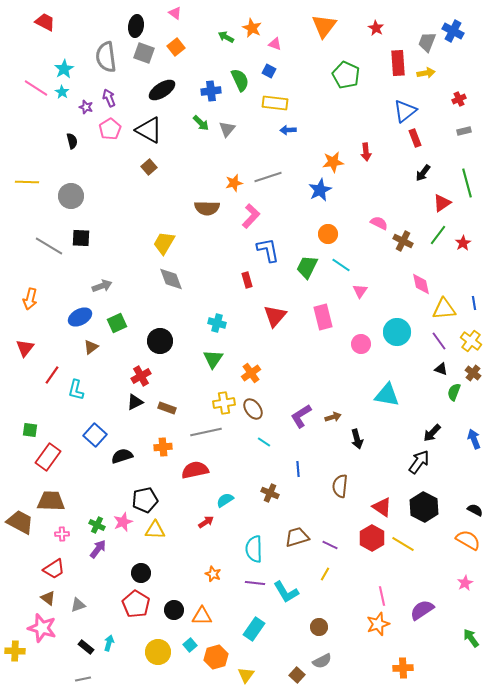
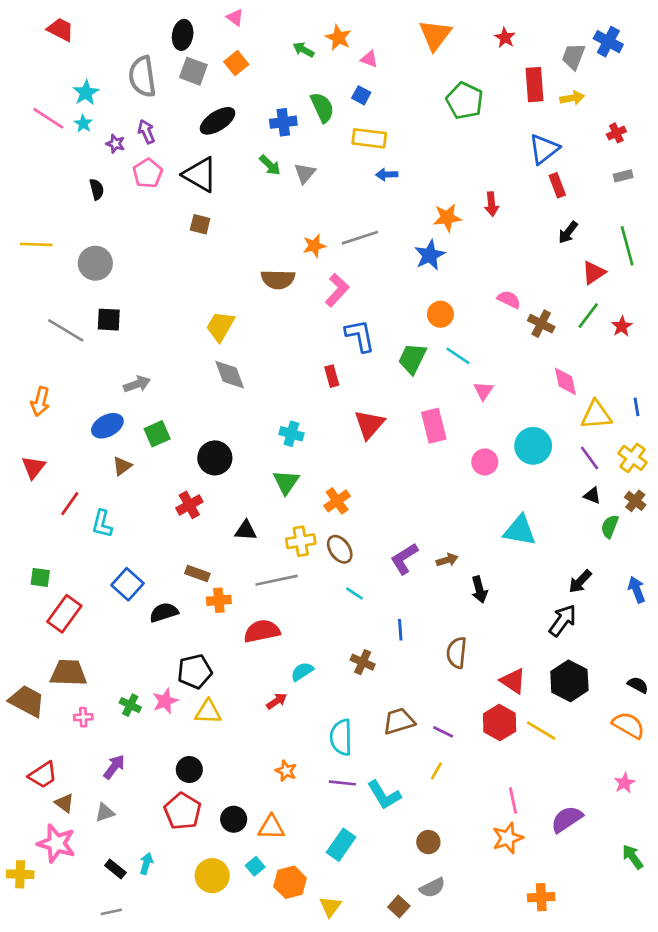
brown square: (149, 167) -> (200, 224), turned -35
black triangle: (135, 402) -> (246, 530), moved, turned 30
brown rectangle: (167, 408) -> (197, 573), moved
purple arrow: (98, 549) -> (114, 767), moved
red trapezoid: (54, 569) -> (43, 775), moved

